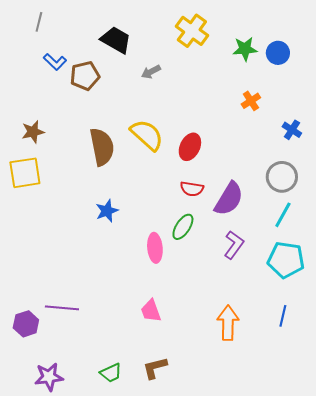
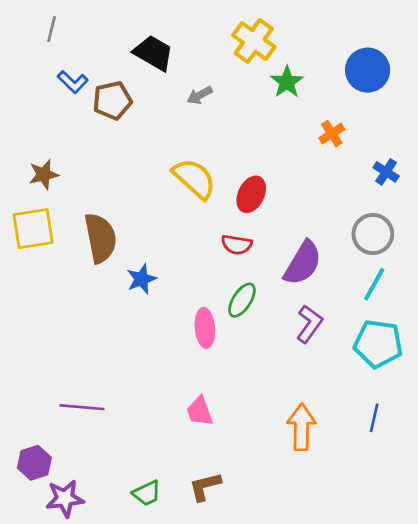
green star: (245, 49) -> (287, 82), moved, turned -30
blue circle: (278, 53) -> (368, 70), size x1.4
brown semicircle: (102, 147) -> (100, 238), moved
red semicircle: (192, 189) -> (237, 245), moved
purple hexagon: (26, 324) -> (34, 463), moved

